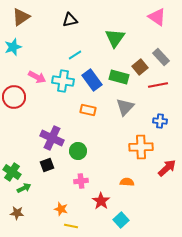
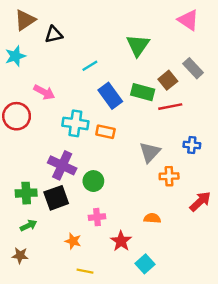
black triangle: (70, 20) -> (54, 35), moved
cyan cross: (63, 81) -> (75, 123), moved
red line: (158, 85) -> (170, 107), moved
gray triangle: (125, 107) -> (150, 152), moved
orange cross: (141, 147) -> (169, 176), size x0.7
black square: (47, 165) -> (56, 198), size x1.5
green cross: (12, 172) -> (26, 193), moved, turned -36
orange star: (61, 209) -> (73, 241), moved

